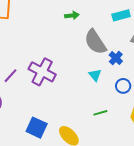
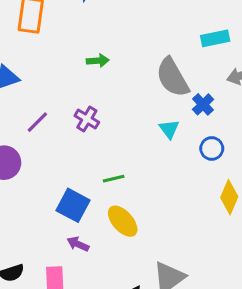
green arrow: (72, 15) -> (98, 61), moved
purple cross: (42, 72) -> (87, 119), size x0.6
green line: (100, 113) -> (114, 179), moved

